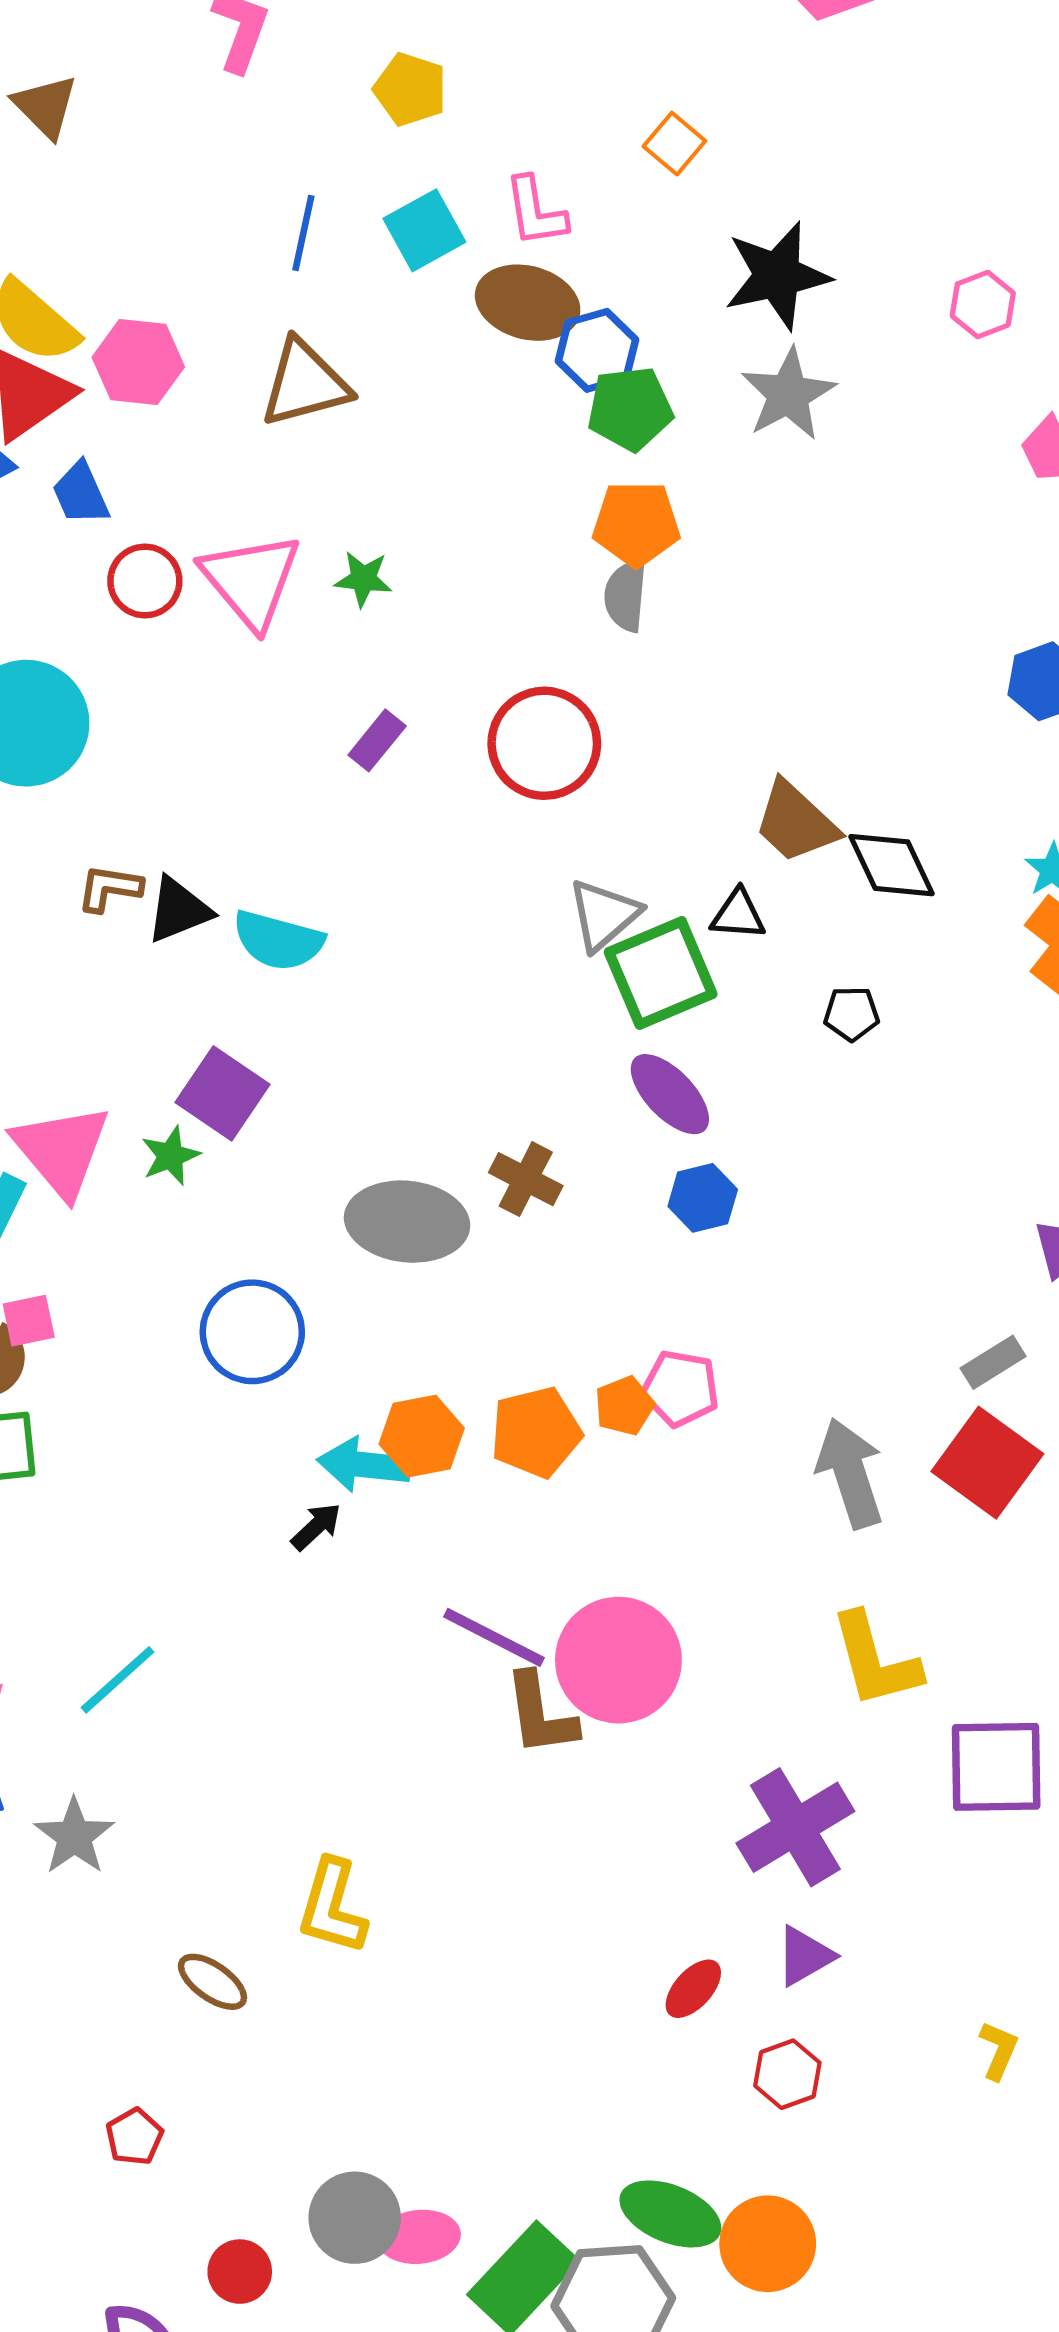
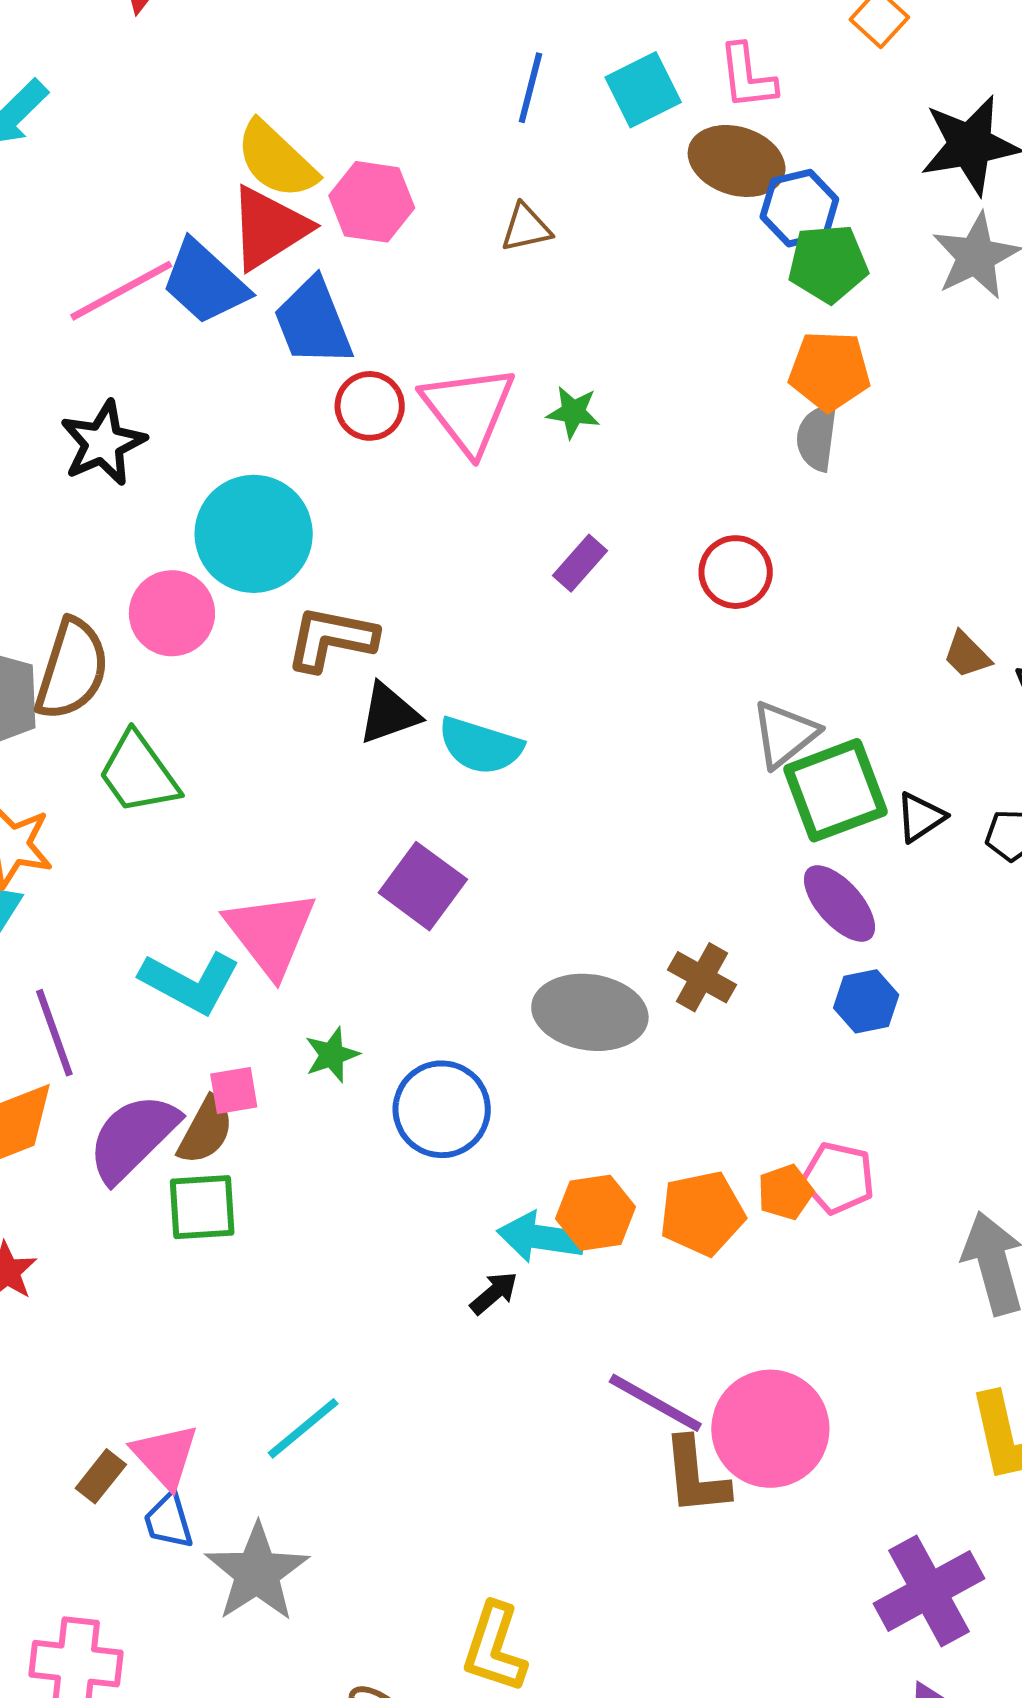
brown triangle: (305, 383) -> (526, 228), size x0.6
blue trapezoid: (81, 494) -> (313, 322), size x1.5
red circle: (544, 743) -> (736, 572), size x0.7
brown trapezoid: (796, 822) -> (967, 655), size x0.6
brown L-shape: (109, 888) -> (331, 639), moved, size x1.5
black triangle: (738, 915) -> (920, 817), moved, turned -40
green star: (170, 1156) -> (332, 1055), moved
gray star: (74, 1836) -> (257, 1573), size x1.4

